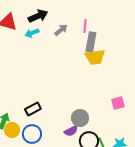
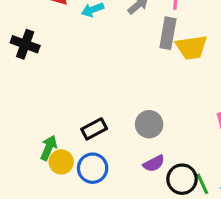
gray rectangle: (91, 42) -> (168, 33), moved
gray circle: (80, 118) -> (149, 124), moved

